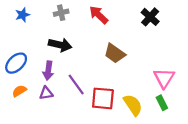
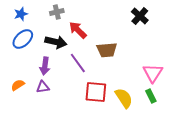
red arrow: (99, 15) -> (78, 30), moved
brown trapezoid: (115, 53) -> (107, 50), turned -40
blue ellipse: (16, 63) -> (23, 39), moved
purple line: (76, 85) -> (78, 63), moved

